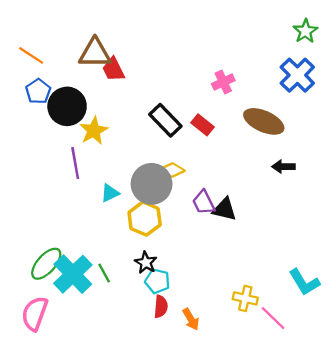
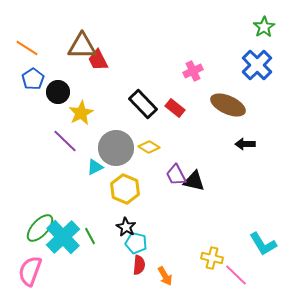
black circle: (67, 106) -> (58, 92), size x0.7
purple line: (75, 163) -> (65, 141), turned -36
gray circle: (152, 184) -> (116, 148), moved

